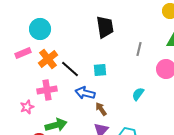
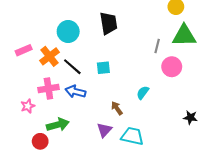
cyan circle: (40, 29) -> (68, 31), moved
gray line: (139, 49) -> (157, 46), moved
blue arrow: (85, 93) -> (75, 92), moved
brown arrow: (101, 109) -> (117, 108), moved

